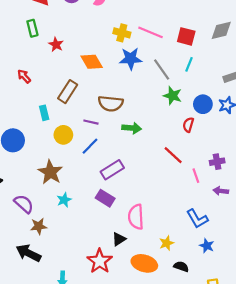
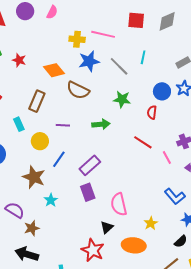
red square: (186, 36) -> (136, 20), moved
green star: (173, 96) -> (122, 99), moved
brown semicircle: (111, 104) -> (78, 90), moved, turned 30
blue line: (90, 146) -> (59, 159), moved
purple rectangle: (105, 198) -> (88, 192), turned 48
black semicircle: (181, 267) -> (181, 241), moved, turned 128

